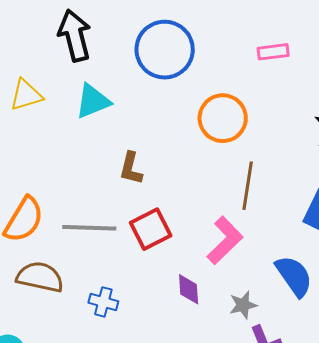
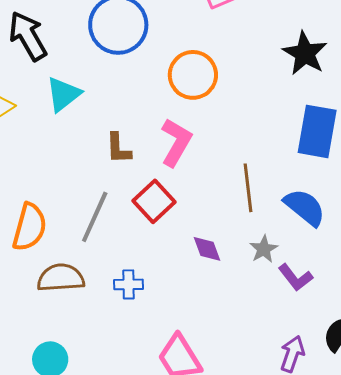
brown line: (248, 186) -> (248, 188), moved
gray line: (89, 228) -> (95, 217), turned -52
pink L-shape: (225, 240) -> (176, 142), moved

